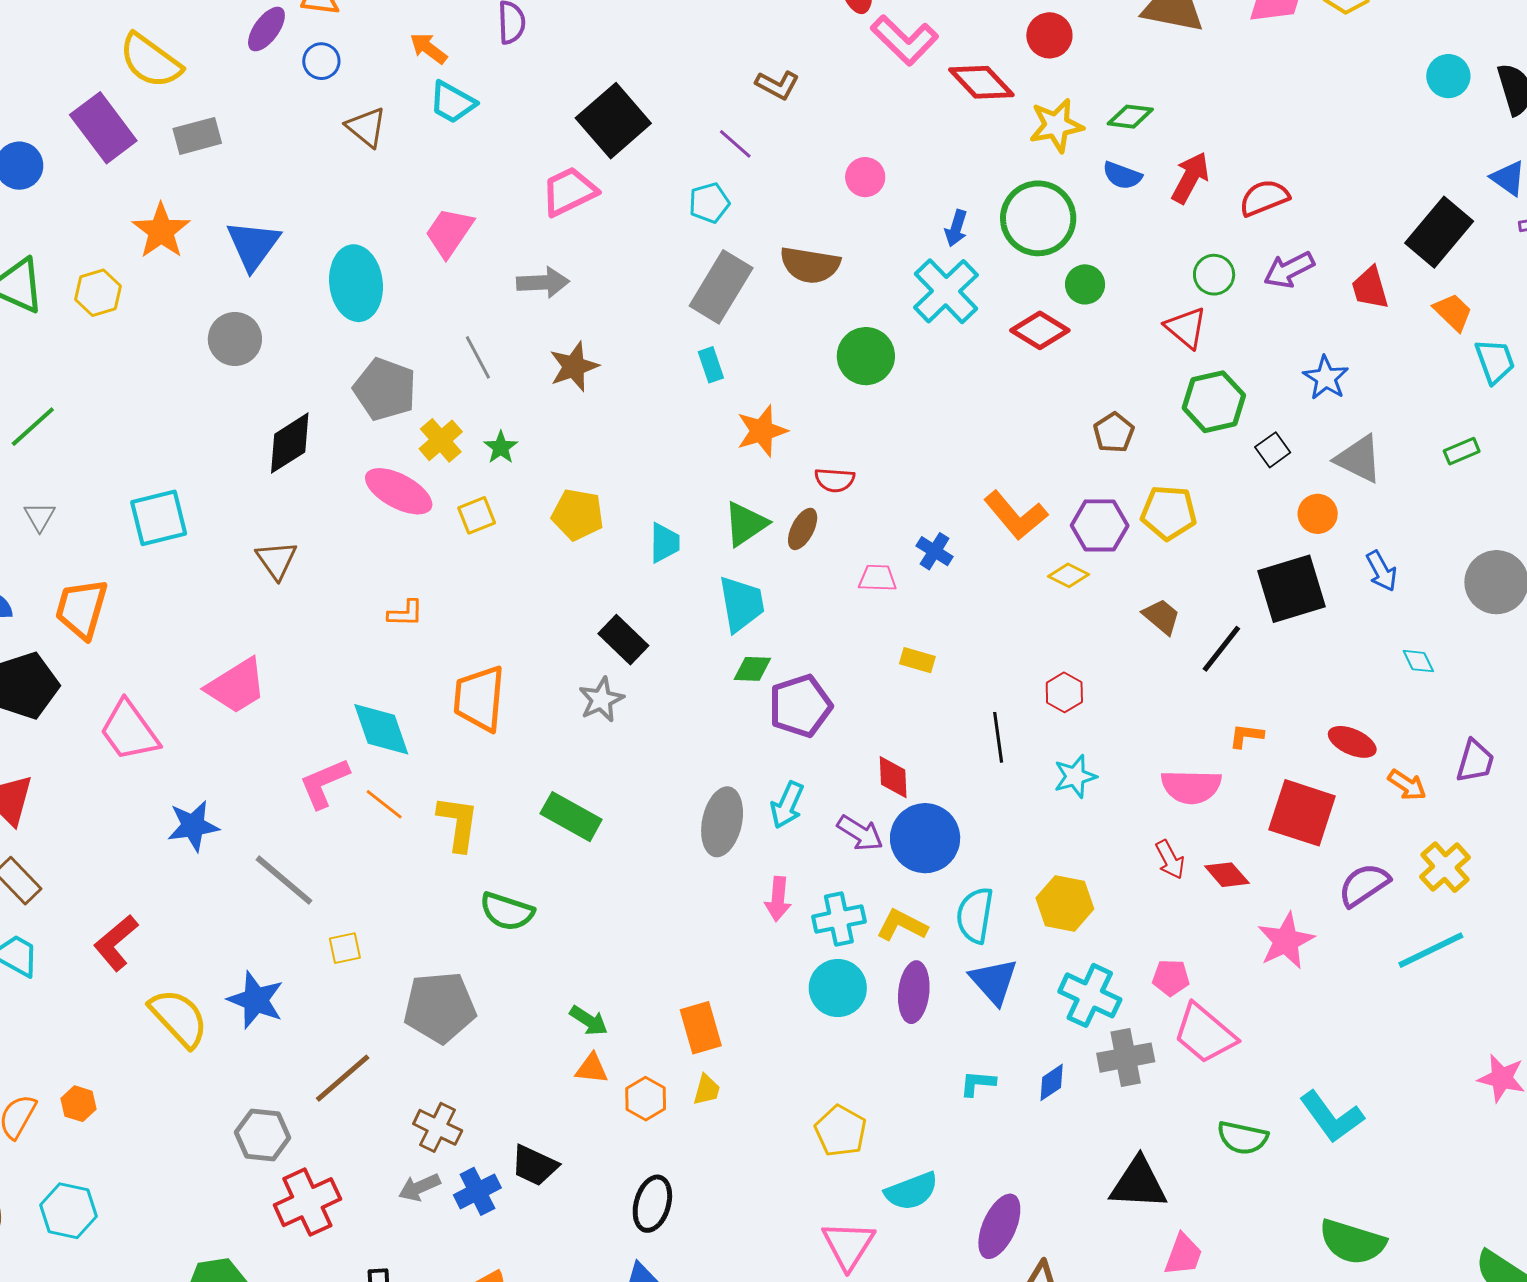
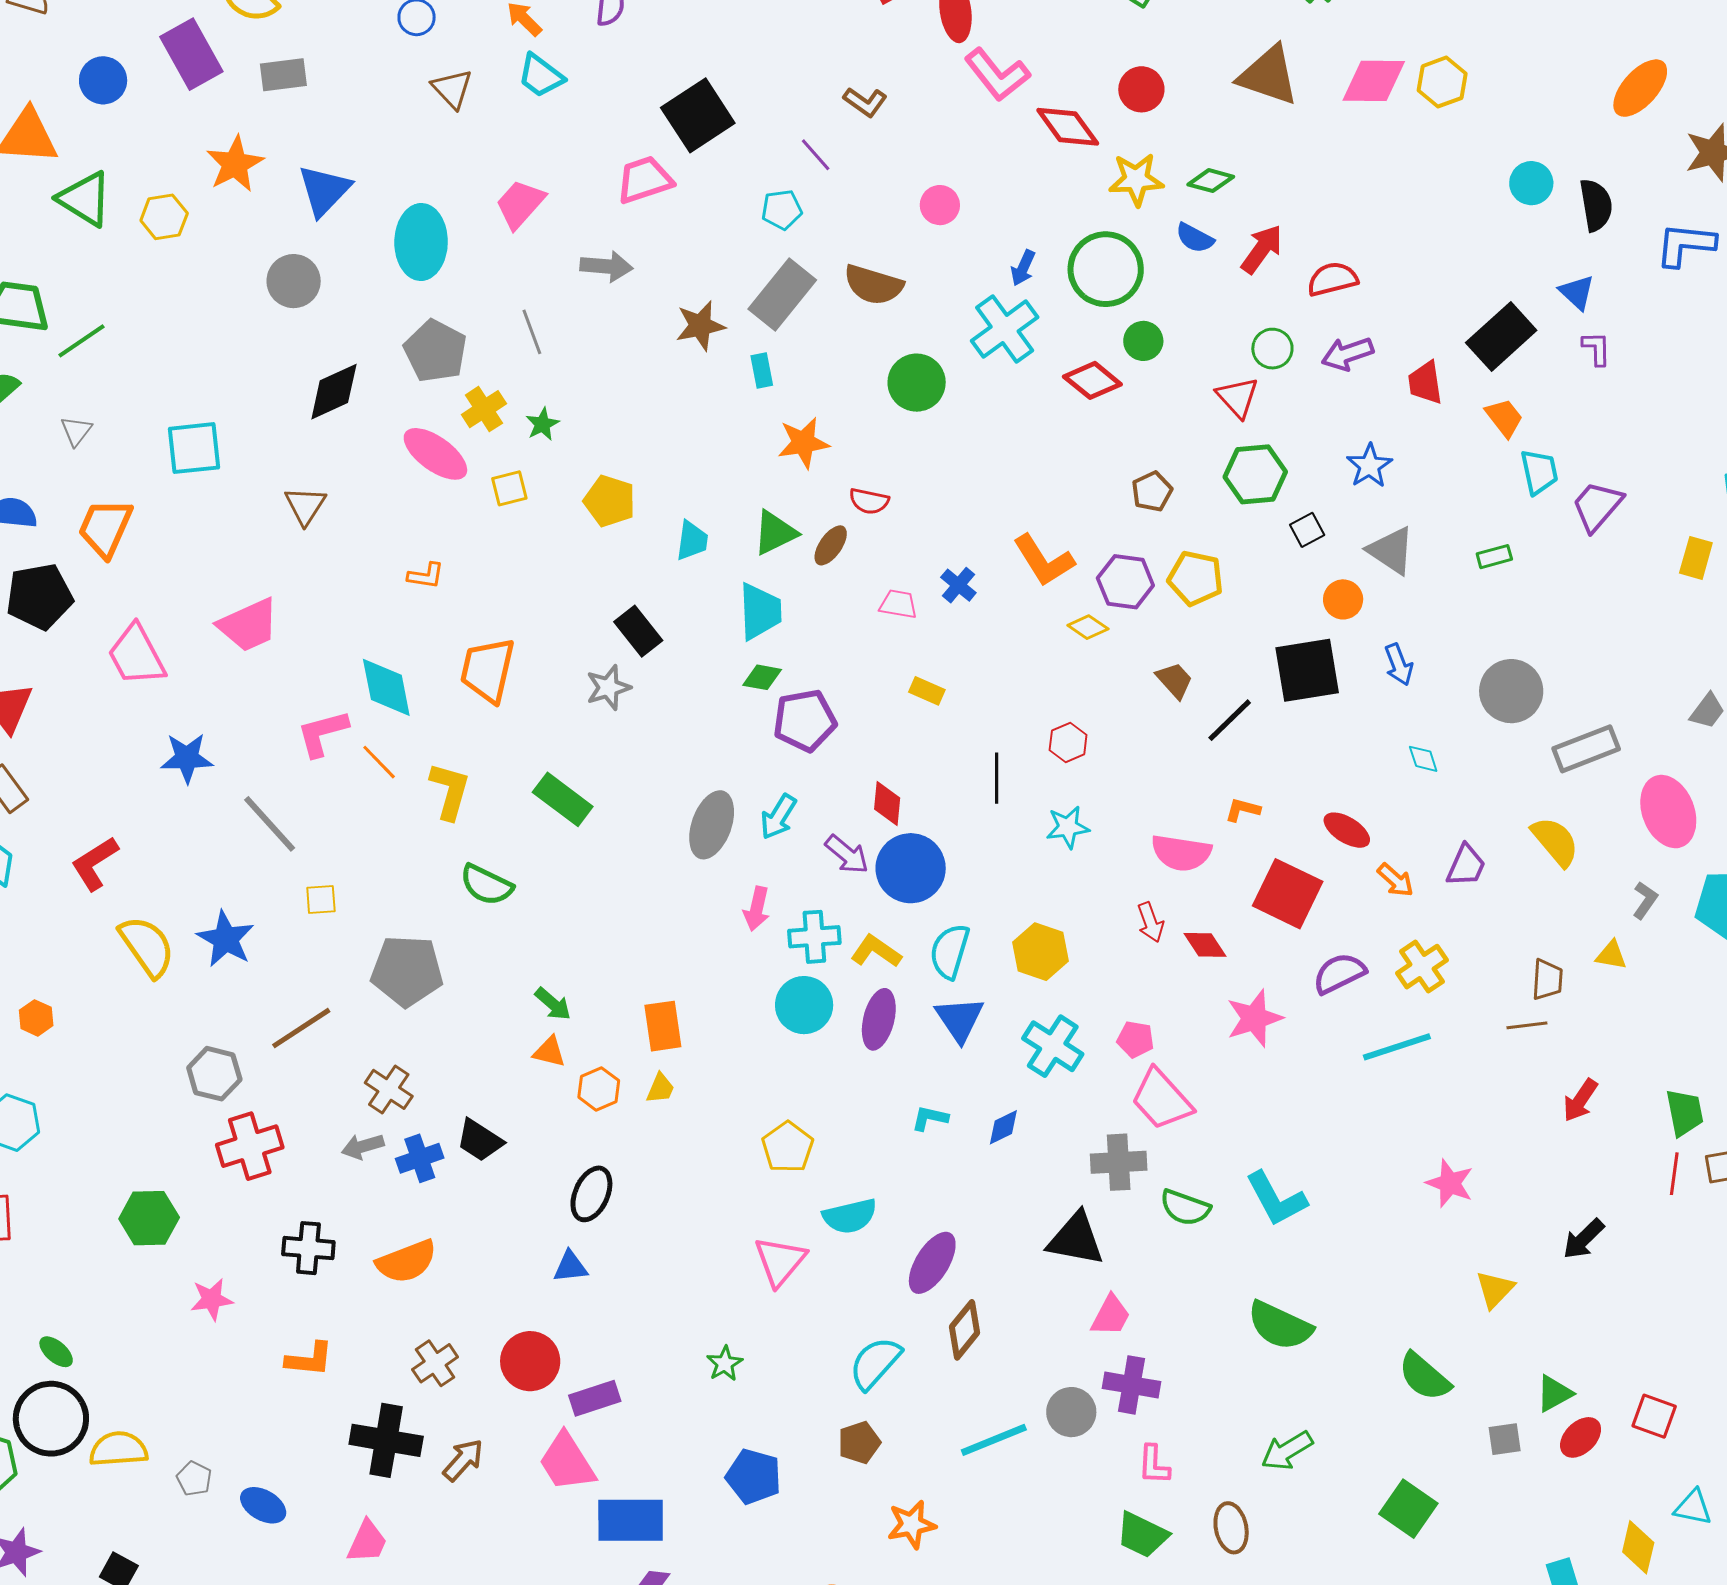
brown star: (574, 367) -> (700, 326), moved
gray cross: (1126, 1058) -> (1119, 1162), moved

